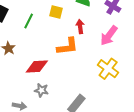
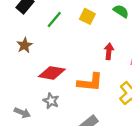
red arrow: (80, 26) -> (109, 51), moved
orange L-shape: (67, 46) -> (90, 82), moved

